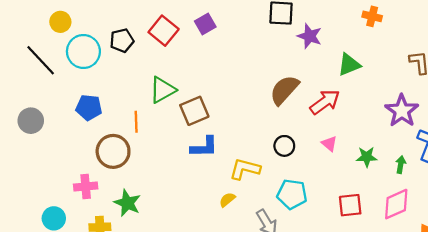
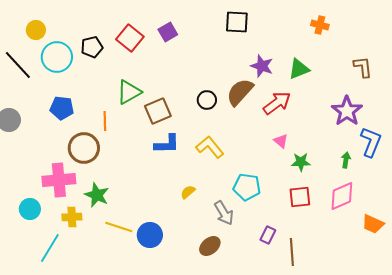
purple star: (310, 36) -> (262, 66), moved
black circle: (284, 146) -> (207, 100), moved
green star: (367, 157) -> (301, 162), moved
yellow L-shape: (245, 169) -> (210, 147), moved, turned 36
pink cross: (86, 187) -> (59, 180), size x1.5

